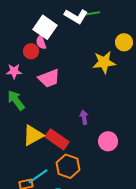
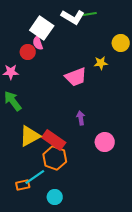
yellow star: (104, 62) -> (101, 63), size x0.6
pink trapezoid: (49, 78) -> (76, 77), moved
orange hexagon: (68, 166) -> (55, 158), moved

